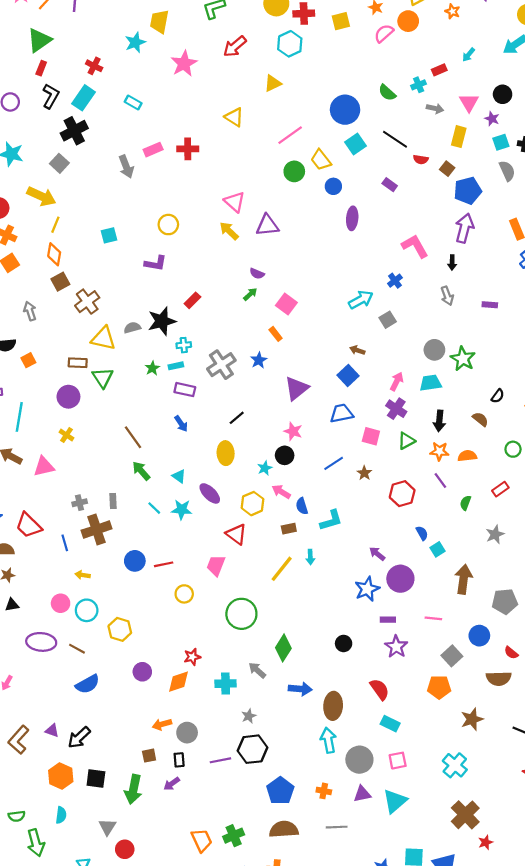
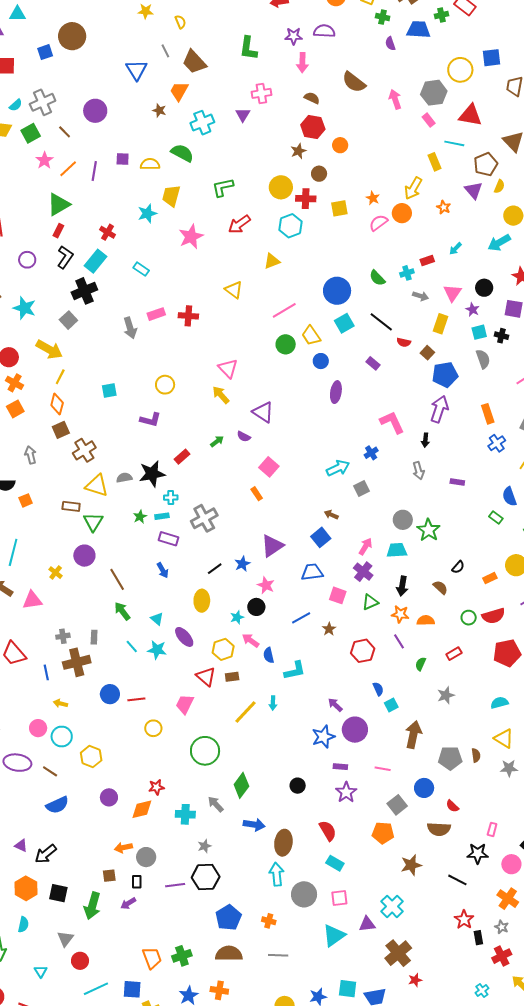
purple triangle: (267, 225) -> (263, 412), moved, turned 35
green arrow: (250, 294) -> (217, 441), moved
blue star: (259, 360) -> (242, 564), moved
purple circle: (68, 397) -> (84, 556), moved
brown rectangle: (289, 529) -> (232, 677), moved
purple triangle: (362, 794) -> (367, 924), moved

